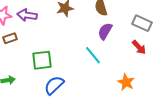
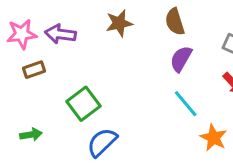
cyan line: (93, 55) -> (186, 104), moved
green square: (42, 60) -> (84, 104), turned -30

